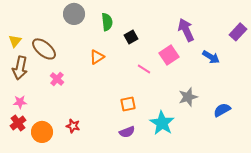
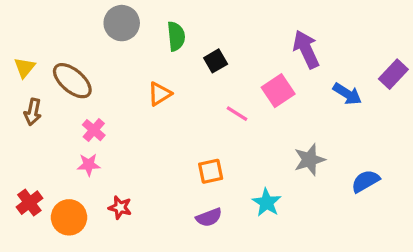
purple rectangle: (238, 32) -> (393, 74), moved
brown arrow: (20, 68) -> (33, 112), size x0.7
pink star: (20, 102) -> (89, 165), moved
cyan star: (162, 123) -> (267, 203), size x0.7

